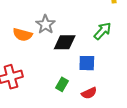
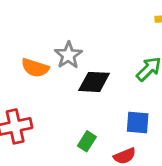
blue square: (87, 63) -> (138, 123), moved

